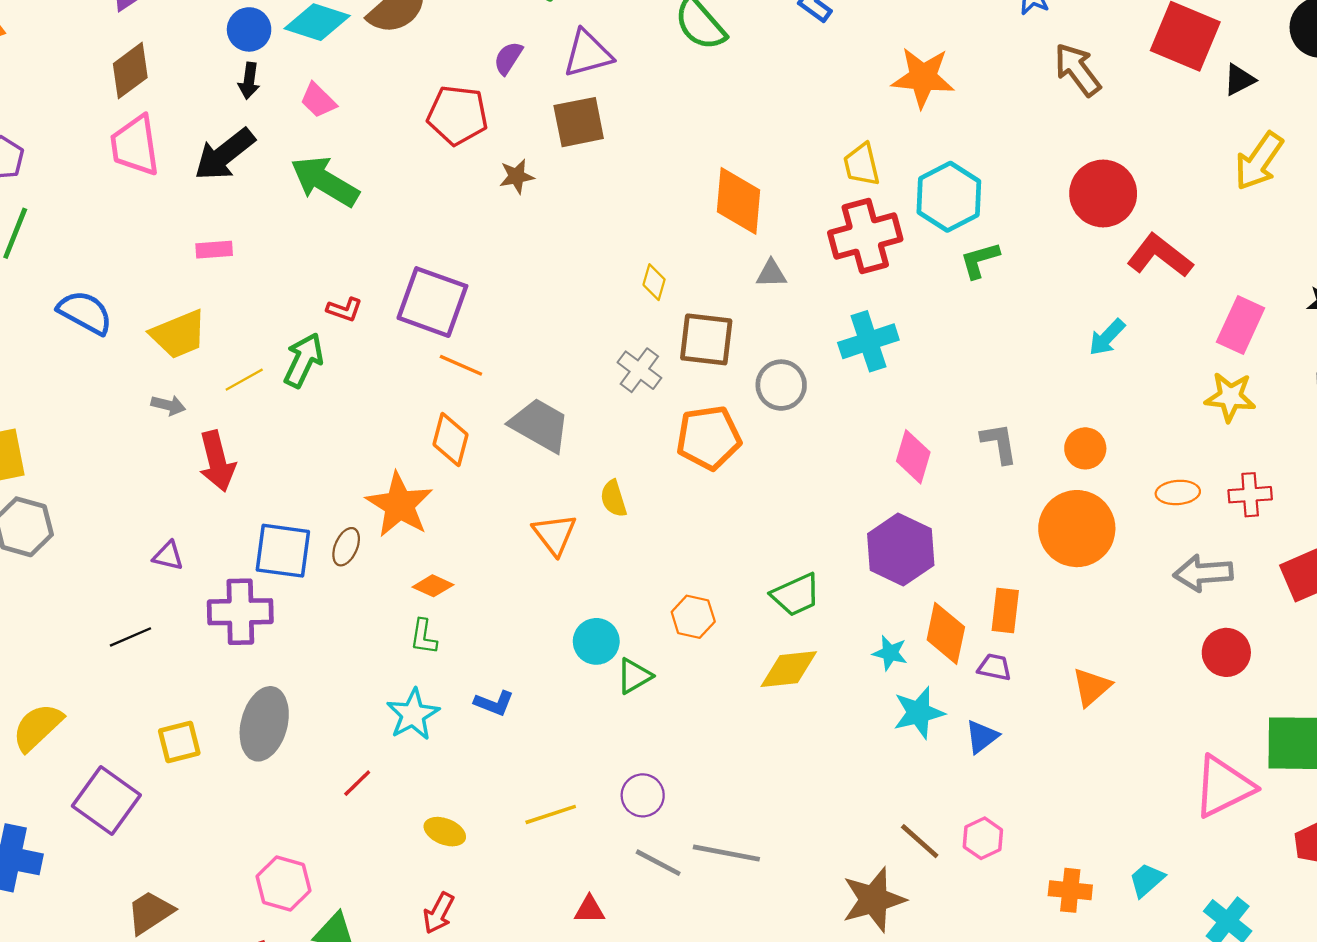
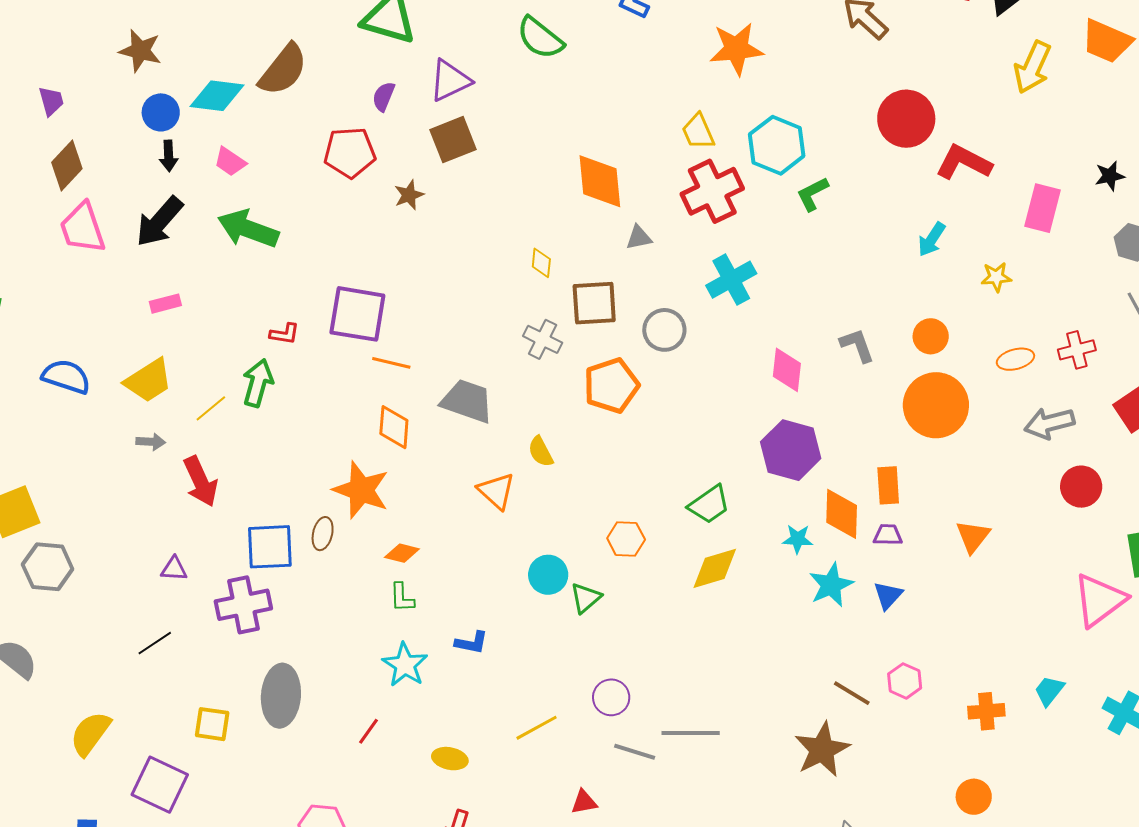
yellow star: (1230, 397) -> (996, 277), moved, size x0.7
yellow square: (179, 742) -> (212, 724), turned 33

